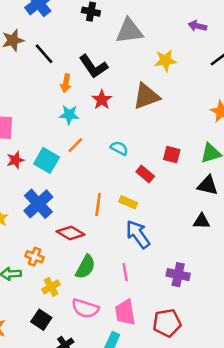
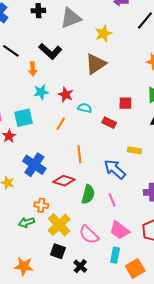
red star: (102, 100) -> (66, 95), moved
orange line: (75, 145) -> (61, 124), moved
cyan square: (47, 160) -> (24, 118), moved, turned -30
yellow rectangle: (128, 202) -> (134, 150), moved
green semicircle: (85, 267) -> (88, 194), moved
yellow cross: (51, 287) -> (59, 225), size x1.6
pink semicircle: (85, 308) -> (89, 235), turned 40
pink trapezoid: (125, 312) -> (120, 230), turned -30

